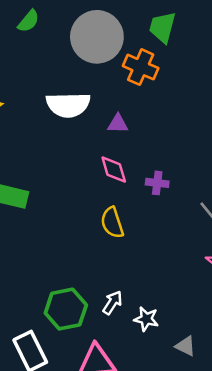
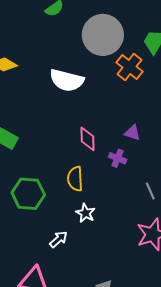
purple triangle: (118, 124) -> (132, 133), moved
green hexagon: (66, 309) -> (28, 194), moved
white star: (146, 319) -> (85, 213), moved

